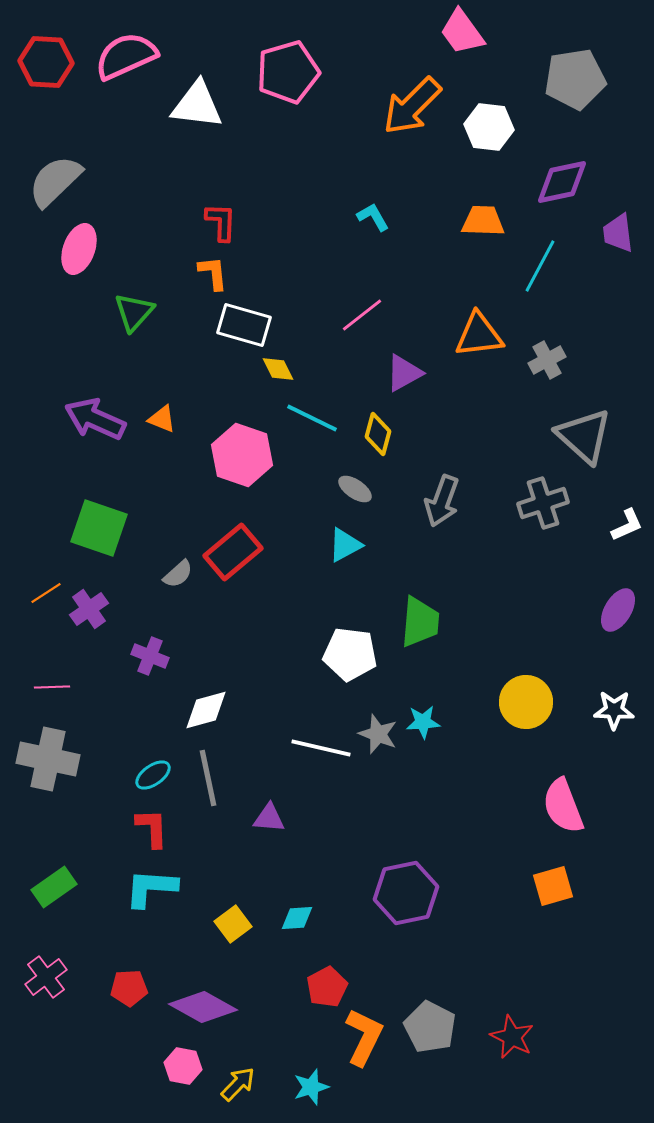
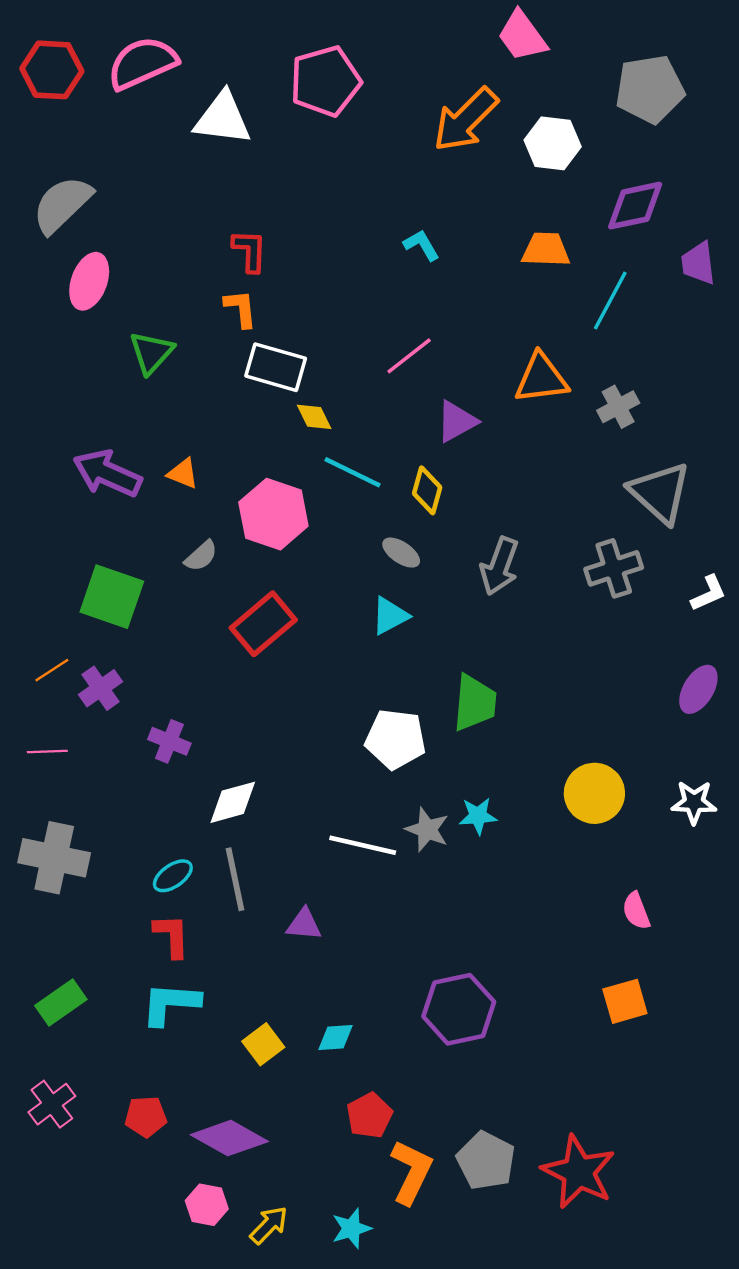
gray semicircle: (178, 574) -> (201, 556), moved
pink line: (52, 687) -> (47, 751), moved
pink semicircle: (563, 806) -> (636, 911), size x0.6
red star: (512, 1037) -> (579, 1172), size x1.5

